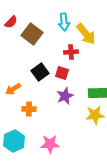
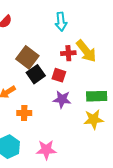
brown square: (32, 34) -> (27, 57), moved
yellow arrow: (86, 34) -> (86, 51), moved
purple star: (65, 96) -> (62, 99), turned 30

